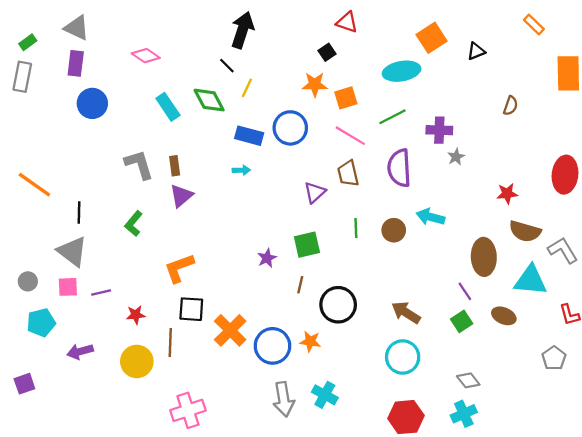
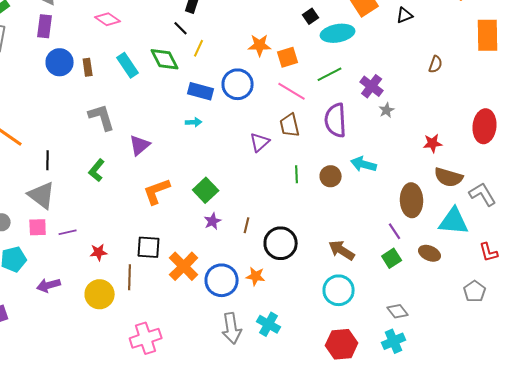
black square: (327, 52) -> (311, 16), moved
purple cross: (439, 130) -> (372, 86), turned 35
brown rectangle: (175, 166) -> (88, 67), moved
green square: (307, 245) -> (206, 190), moved, turned -30
purple star: (267, 258) -> (213, 221), moved
orange L-shape: (179, 268) -> (157, 191), moved

